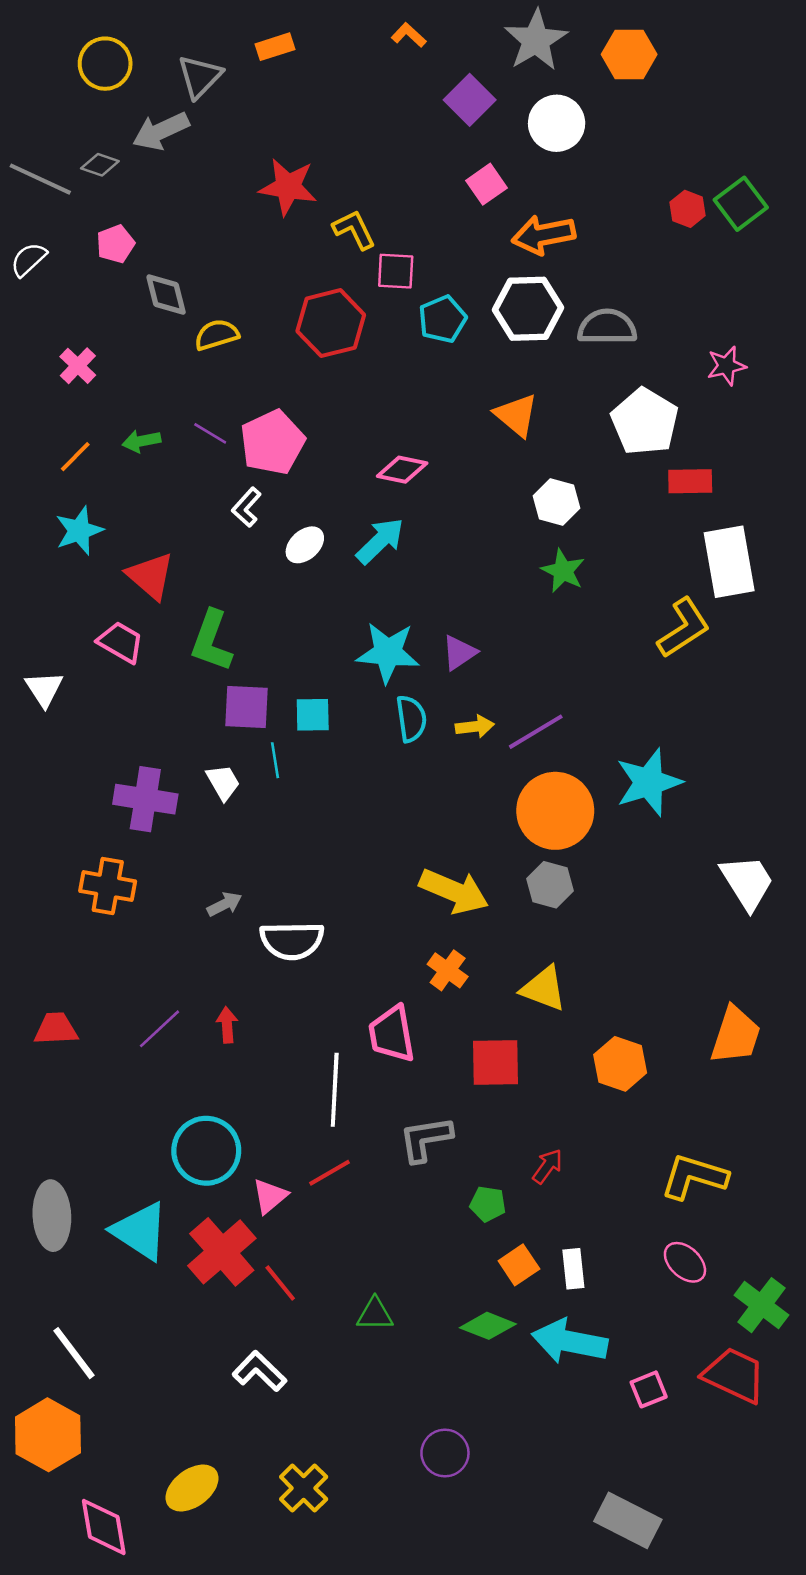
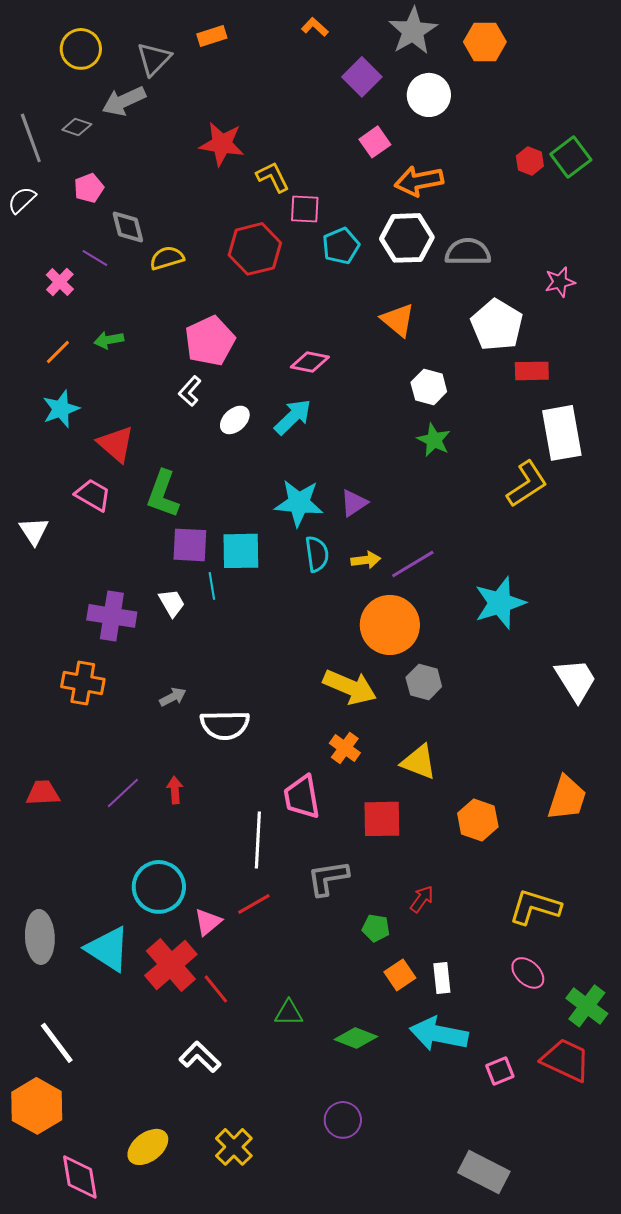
gray line: (40, 179) -> (31, 138), turned 45
purple line: (210, 433) -> (95, 258), moved
cyan square: (313, 715) -> (241, 551), size x1.4
orange circle: (555, 811) -> (390, 625), moved
green diamond: (488, 1326) -> (356, 1038), moved

